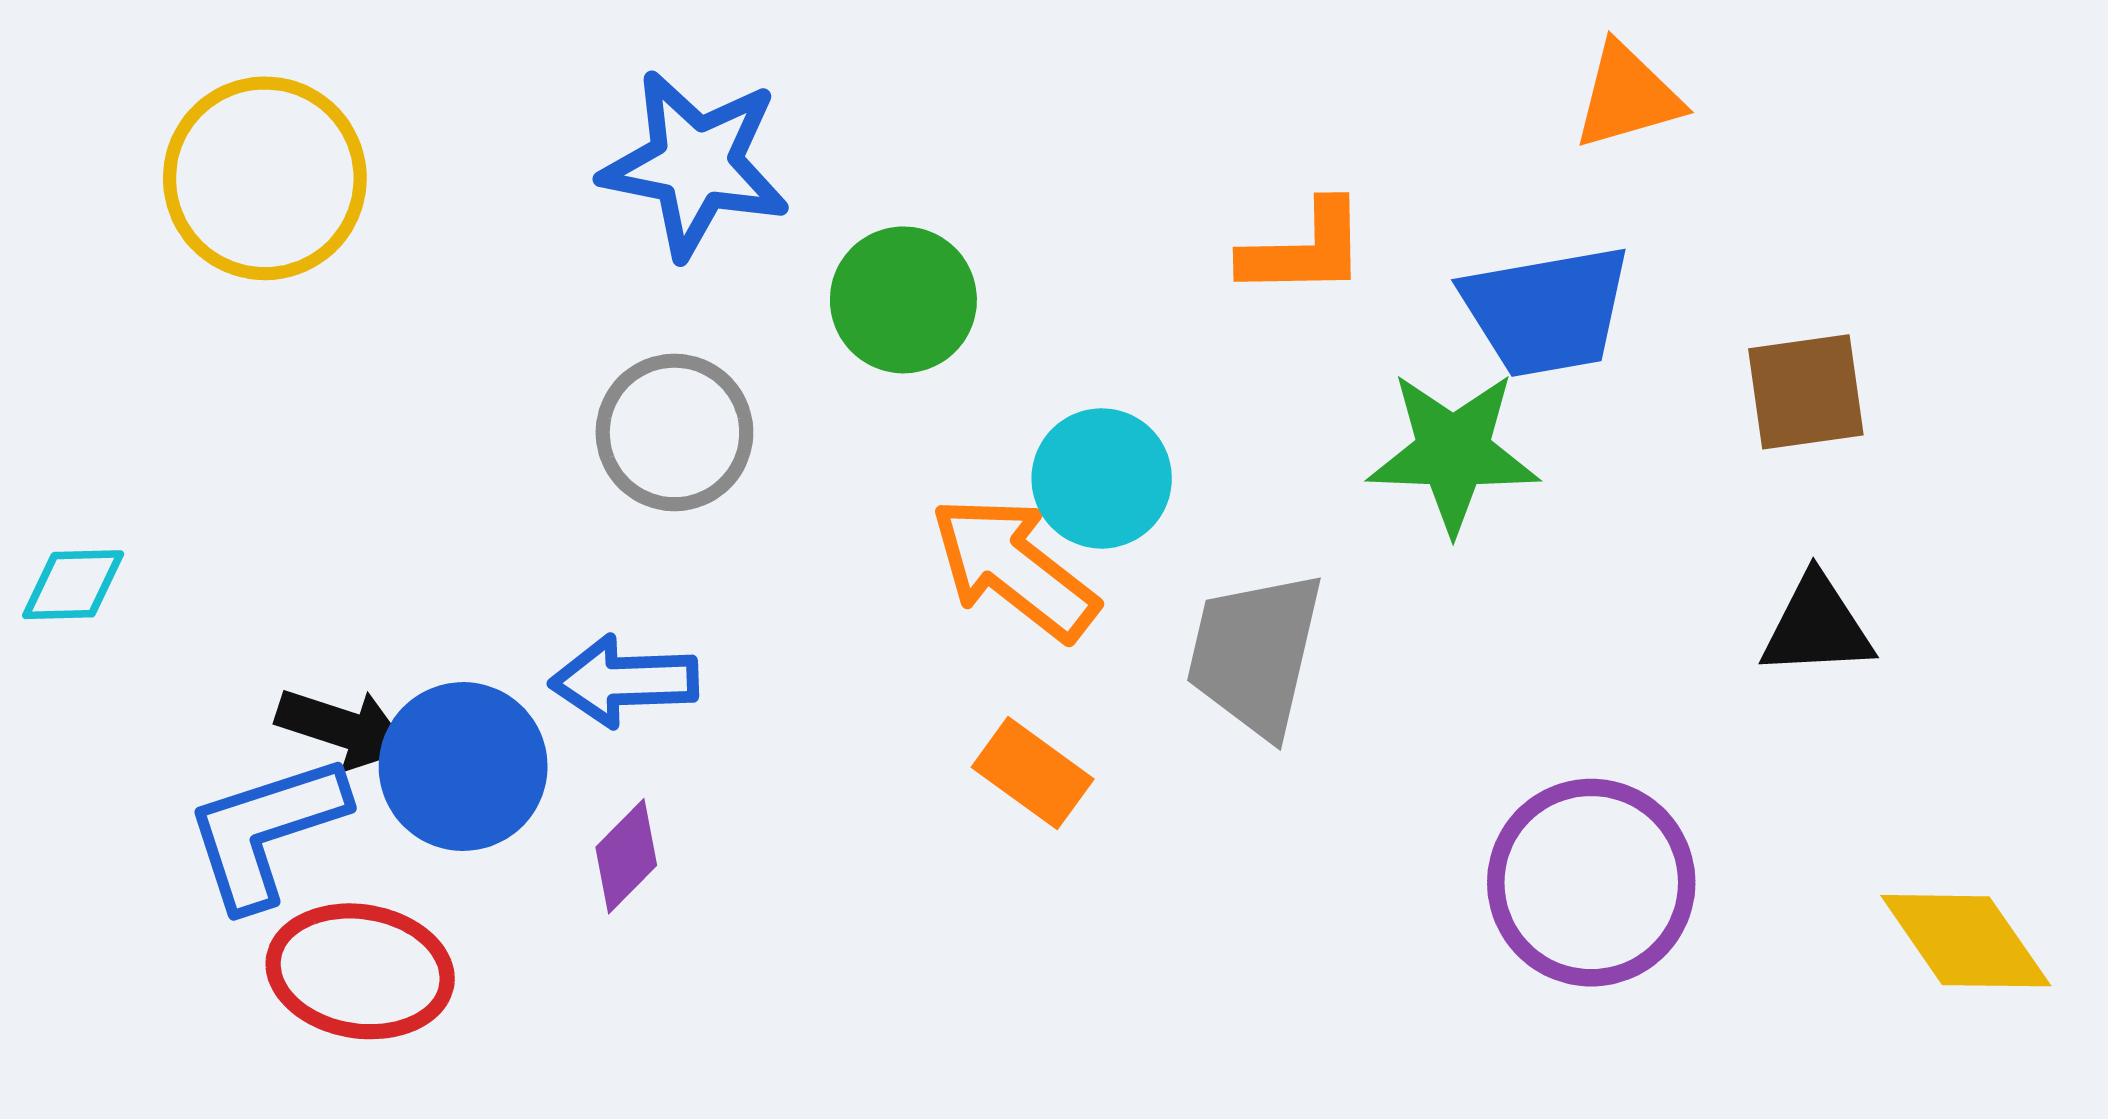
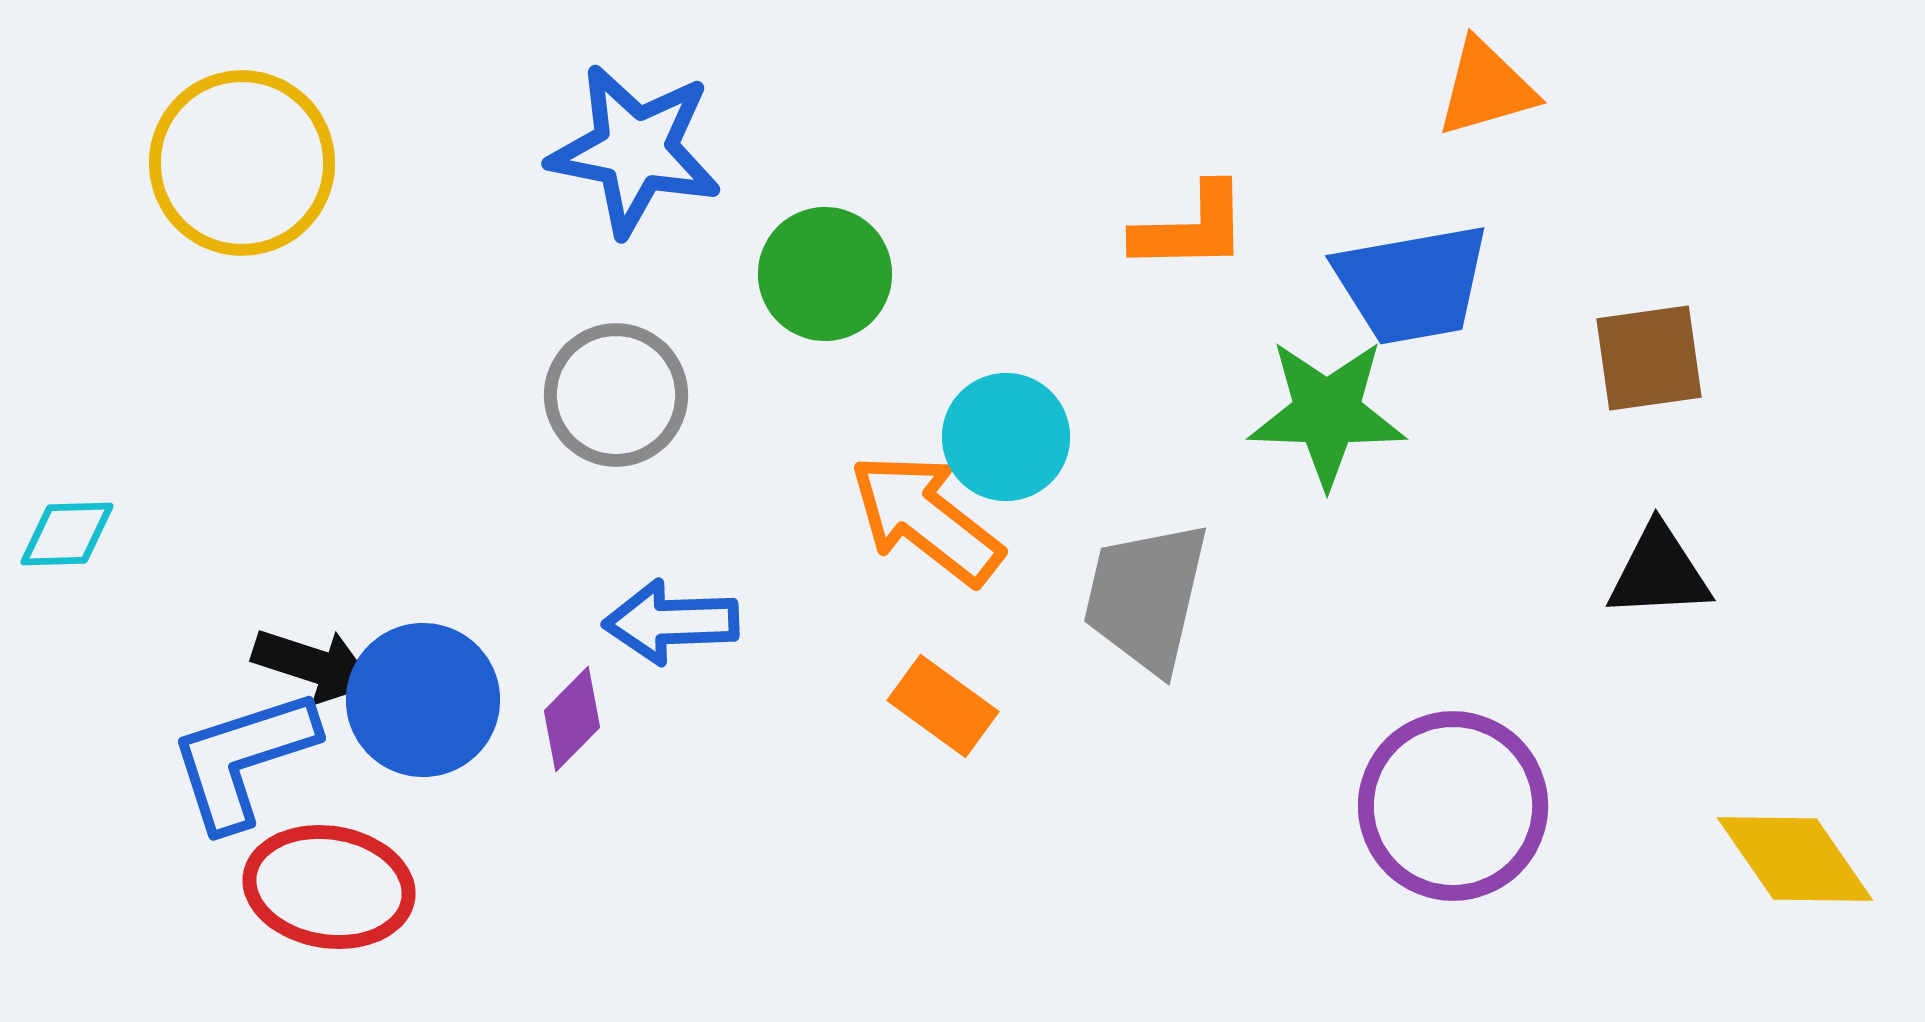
blue arrow: (624, 681) -> (671, 622), moved
purple diamond: (626, 856) -> (572, 719), moved

